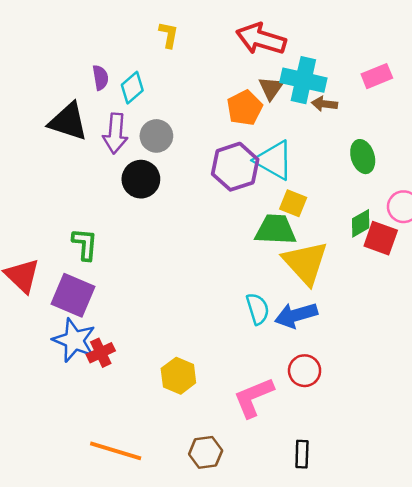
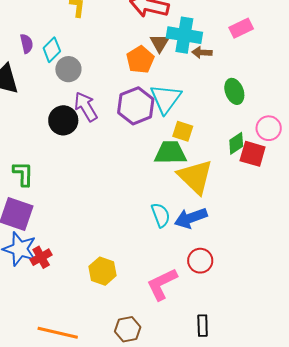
purple arrow: (115, 133) -> (86, 107), moved, turned 148
gray circle: (156, 136) -> (68, 69), moved
cyan triangle: (274, 160) -> (166, 99), turned 40

